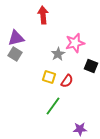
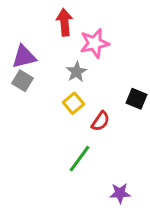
pink star: (75, 43) -> (94, 43), moved
gray star: (58, 54) -> (76, 72), moved
yellow square: (49, 77) -> (73, 103), moved, turned 32

